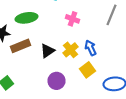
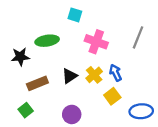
pink cross: (72, 19) -> (96, 42), size x1.5
brown rectangle: (20, 46) -> (37, 83), moved
purple circle: (56, 81) -> (72, 114), moved

